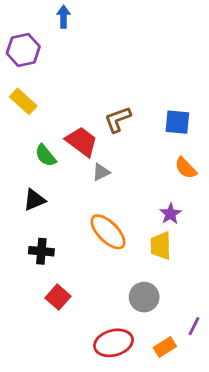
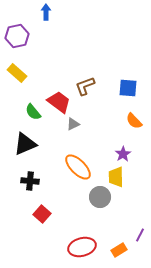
black triangle: (34, 200) -> (25, 144), size x1.4
gray circle: (144, 297) -> (100, 197), moved

